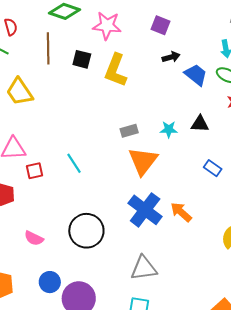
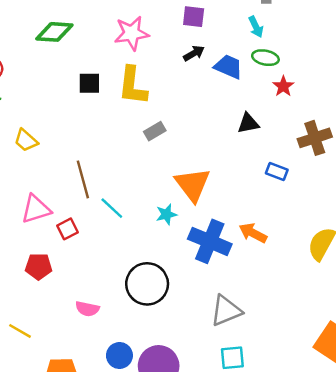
purple square: (161, 25) -> (194, 17), moved
pink star: (107, 26) -> (132, 33), moved
brown line: (48, 48) -> (83, 179), moved
yellow trapezoid: (20, 92) -> (26, 140), size x0.7
cyan star: (169, 129) -> (166, 214), moved
gray rectangle: (129, 131) -> (155, 131), moved

